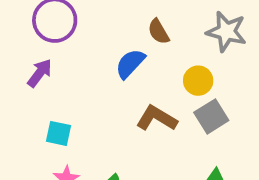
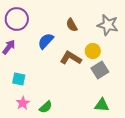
blue semicircle: (130, 64) -> (46, 41), moved
brown L-shape: (157, 118) -> (71, 58), moved

